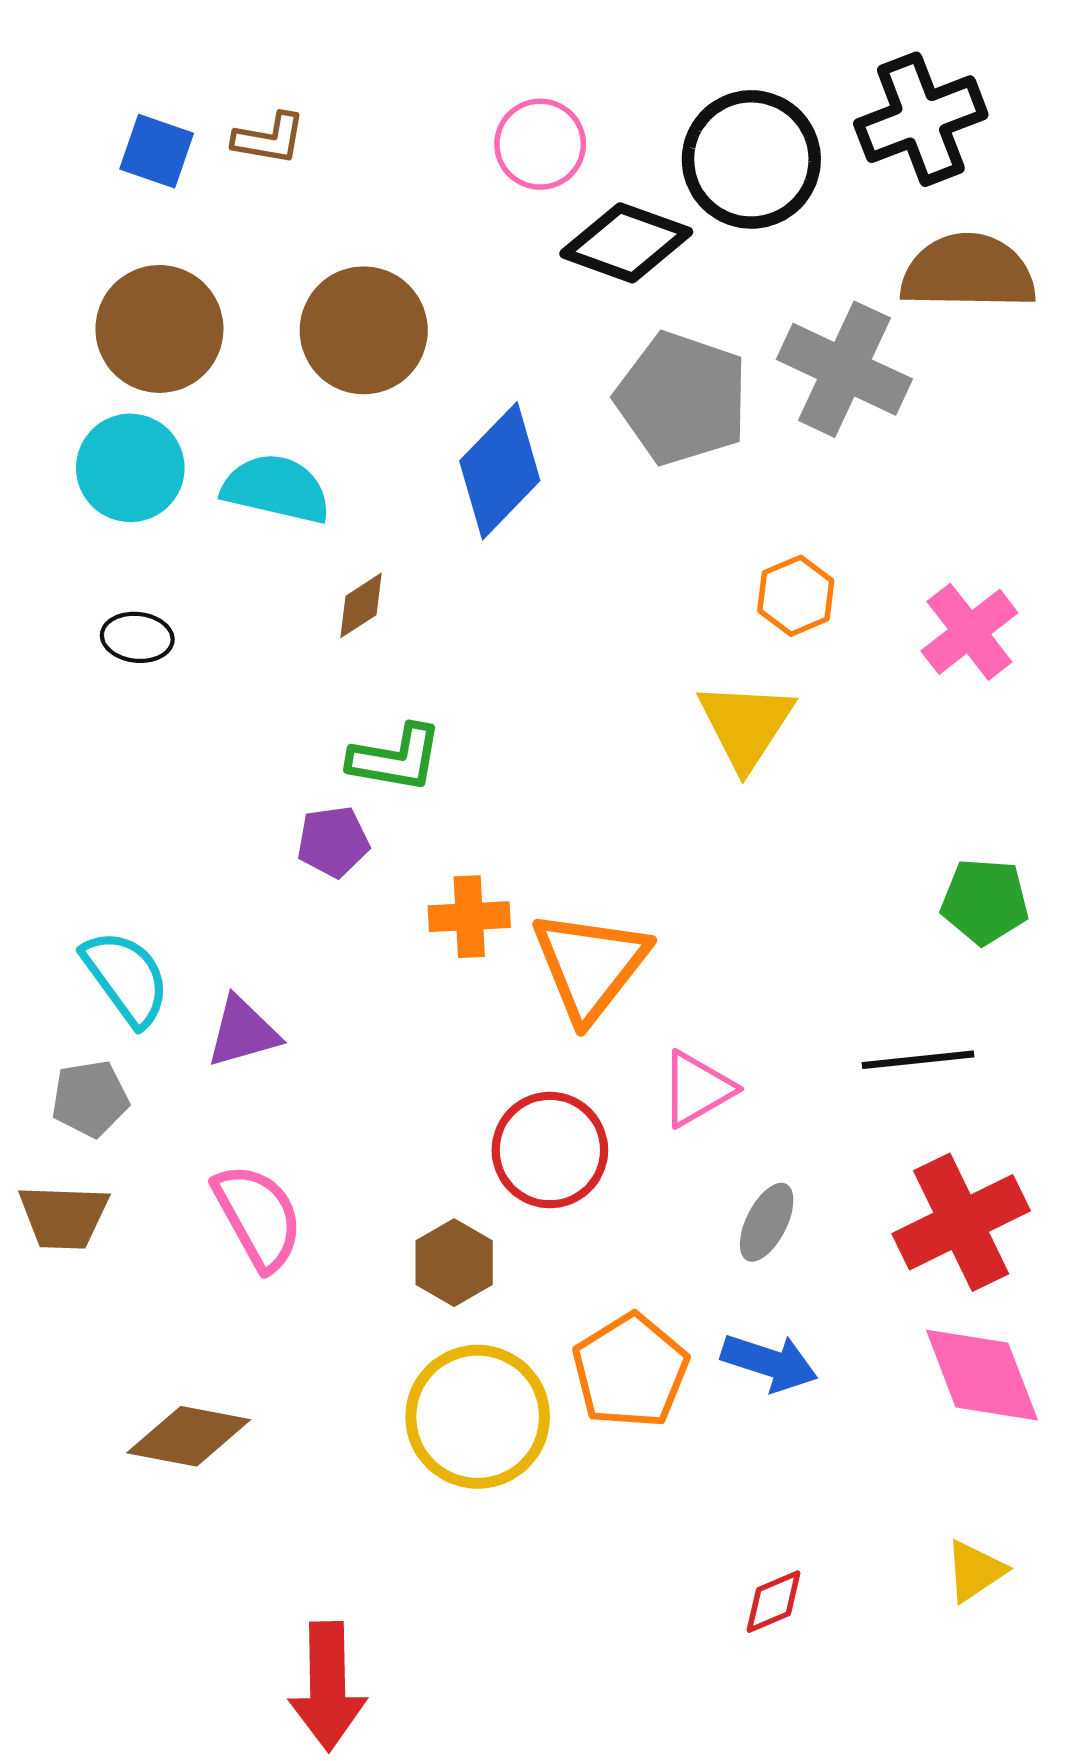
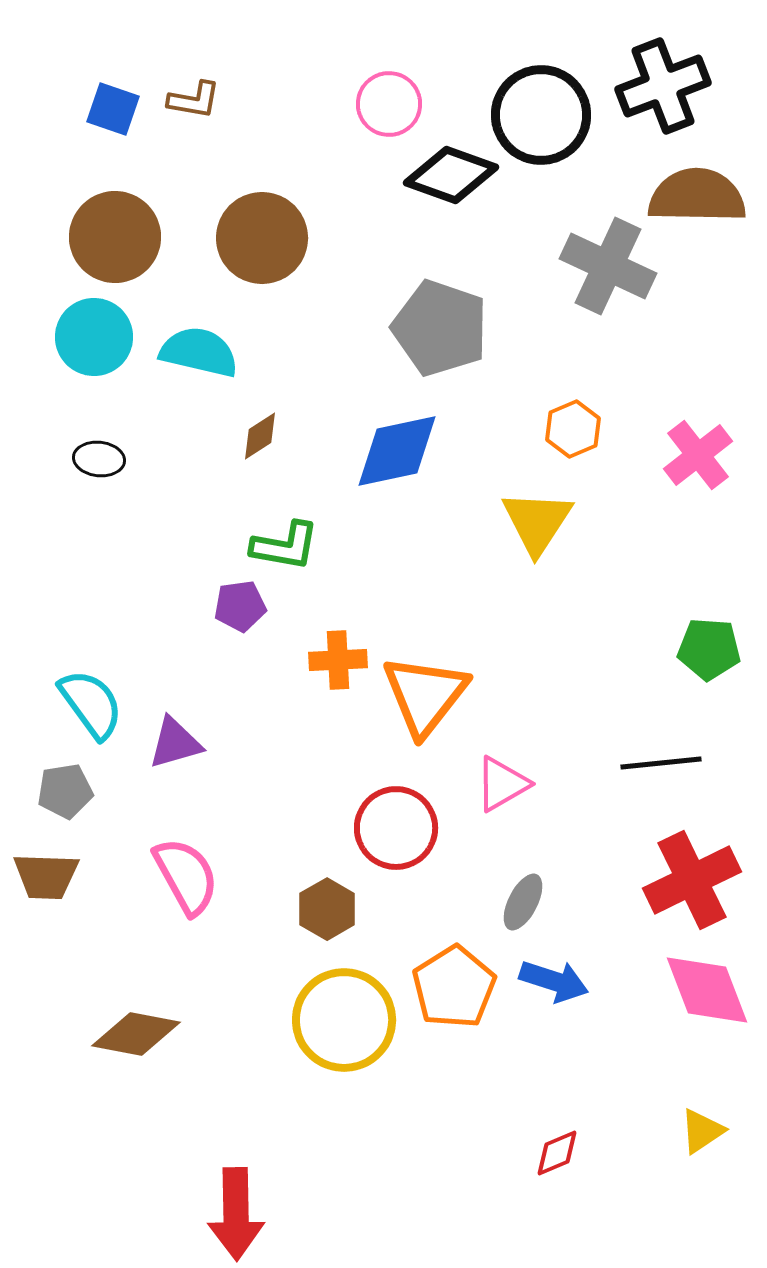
gray pentagon: (682, 398) -> (440, 328), moved
blue diamond: (500, 471) -> (397, 451), moved, turned 34
gray ellipse: (767, 1222) -> (523, 902), moved

